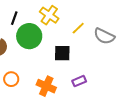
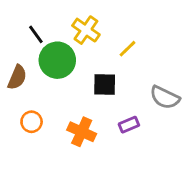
black line: (14, 18) -> (36, 34), turned -56
gray semicircle: (104, 36) -> (165, 97), moved

